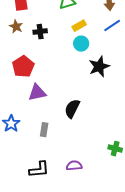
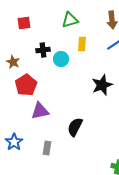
yellow rectangle: (79, 26) -> (82, 44), turned -56
brown star: (16, 27) -> (13, 62), moved
cyan circle: (81, 44) -> (61, 59), moved

